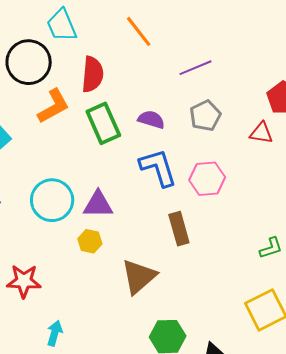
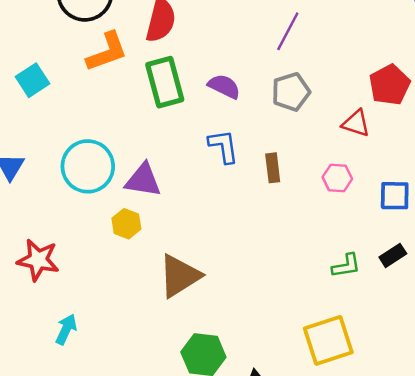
purple line: (196, 68) -> (288, 31), turned -48
blue L-shape: (158, 168) -> (224, 146), size x0.7
pink hexagon: (207, 179) -> (337, 178), moved, size x0.7
brown rectangle: (179, 229) -> (273, 168), moved, size x0.7

